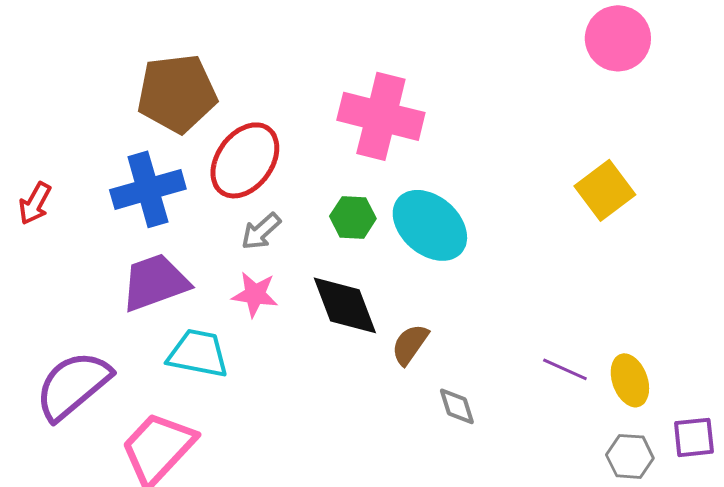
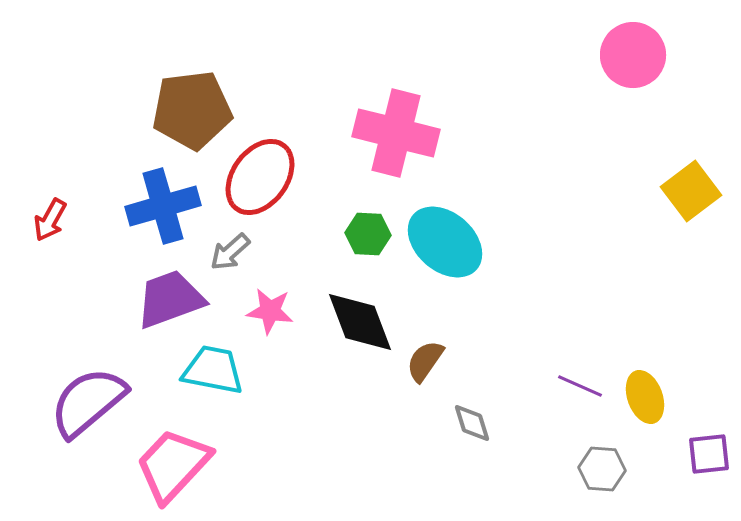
yellow square: (605, 190) -> (691, 191), moved
gray arrow: (261, 231) -> (230, 252), moved
gray hexagon: (630, 456) -> (602, 469), moved

